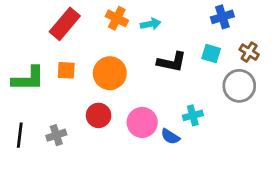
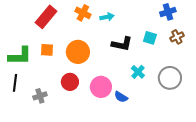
blue cross: (222, 17) -> (168, 12), moved
brown cross: (249, 52) -> (177, 37), turned 32
gray circle: (239, 86) -> (170, 78), moved
cyan cross: (193, 115) -> (138, 72), moved, turned -32
black line: (20, 135) -> (15, 83), moved

